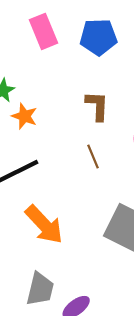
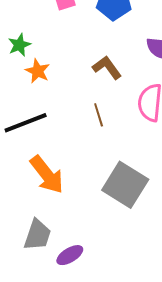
brown L-shape: (97, 106) -> (107, 68), turned -44

